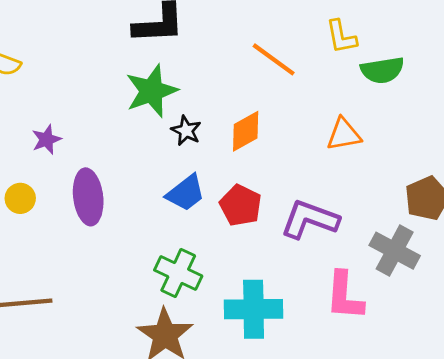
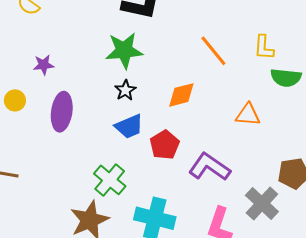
black star: (186, 131) -> (125, 90), moved

